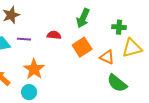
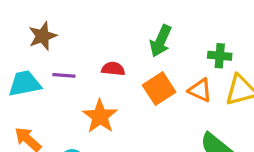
orange triangle: (107, 57) -> (200, 90), moved
orange star: (34, 69) -> (100, 116), moved

